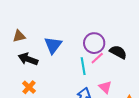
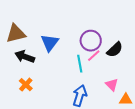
brown triangle: (19, 36) -> (16, 34), size x1.5
black semicircle: (118, 52) -> (115, 50), turned 108
pink triangle: (105, 87) -> (112, 85), moved

